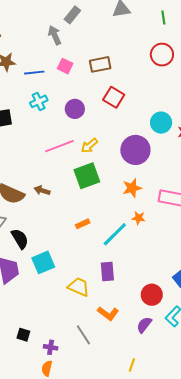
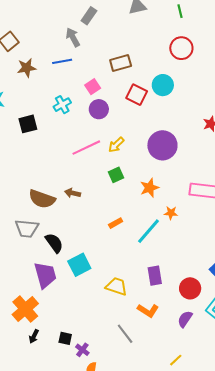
pink square: (65, 66) -> (93, 87), moved, turned 35
blue line: (34, 73) -> (62, 61), moved
cyan circle: (161, 123) -> (163, 85), moved
green square: (87, 176) -> (116, 175), size x0.6
orange star: (132, 188) -> (149, 188), moved
purple rectangle: (107, 271) -> (155, 276), moved
purple cross: (51, 347) -> (82, 350), moved, turned 32
yellow line: (132, 365) -> (176, 360), turned 32

